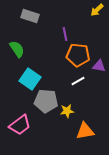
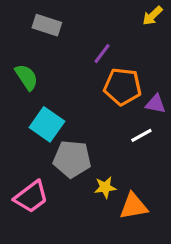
purple line: (65, 34) -> (102, 54), turned 48
white line: (78, 81) -> (141, 135), moved
yellow star: (67, 111) -> (105, 187), moved

